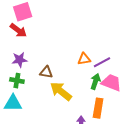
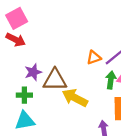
purple star: (20, 60) -> (33, 72), moved
brown triangle: (46, 72) -> (55, 80), size x1.6

